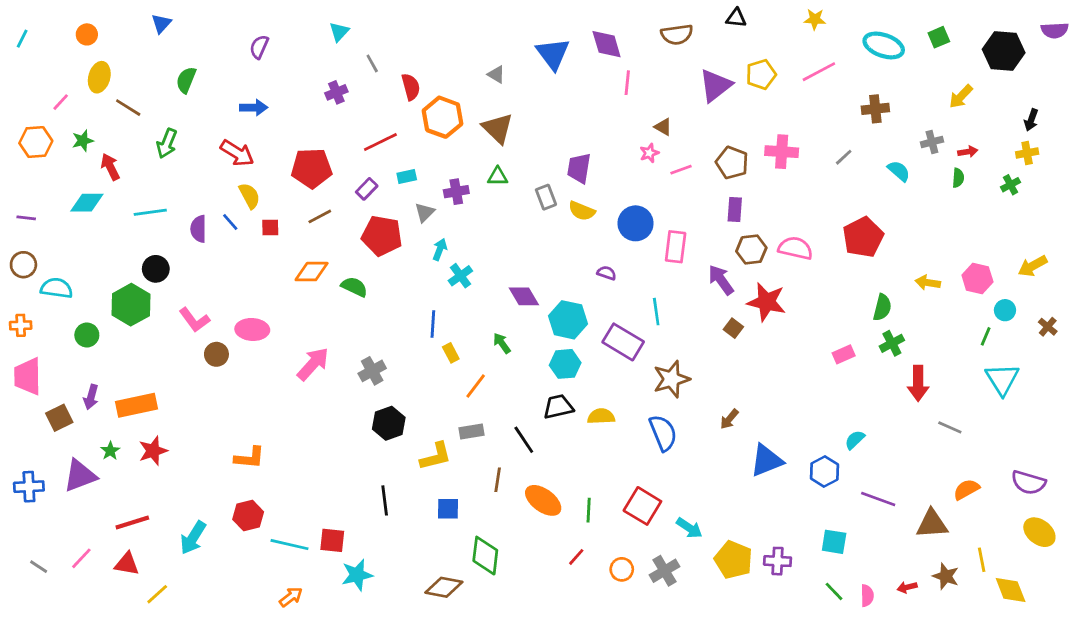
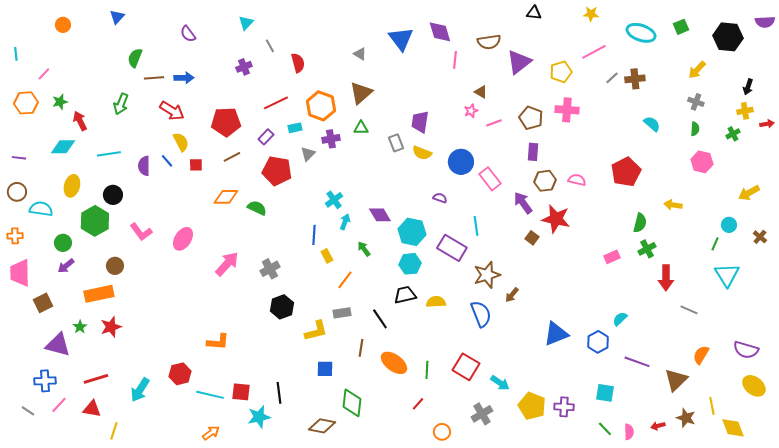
brown semicircle: (677, 34) -> (489, 42), moved
cyan line: (22, 39) -> (16, 54), moved, turned -32
purple semicircle: (259, 47) -> (188, 34), turned -60
yellow pentagon: (761, 74) -> (561, 72), moved
yellow ellipse: (99, 77) -> (72, 186), moved
brown line: (128, 108) -> (154, 78), moved, turned -36
orange hexagon: (443, 117) -> (321, 106), moved
brown triangle: (498, 128) -> (361, 93), turned 35
gray cross: (932, 142) -> (696, 102), moved, turned 35
red arrow: (968, 152) -> (767, 124), moved
gray line: (844, 157) -> (612, 78), moved
pink rectangle: (676, 247) -> (490, 179), turned -45
pink semicircle: (795, 248) -> (577, 180), size x0.7
cyan arrow: (440, 250) -> (345, 222), moved
pink hexagon: (977, 278) -> (702, 162), moved
pink ellipse: (252, 329) -> (183, 239), turned -60
brown circle: (216, 354) -> (115, 266), moved
purple arrow: (91, 397) -> (66, 266), moved, turned 36
brown arrow: (729, 419) -> (512, 295), moved
orange L-shape: (250, 458) -> (218, 342), moved
purple triangle: (80, 476) -> (58, 345), turned 36
blue cross: (29, 487) -> (45, 381), moved
orange semicircle: (966, 489) -> (701, 355), turned -30
black line: (385, 500) -> (279, 393), moved
brown triangle: (932, 524) -> (676, 380), turned -40
orange circle: (622, 569) -> (442, 432), moved
yellow line: (157, 594) -> (114, 431), turned -30

